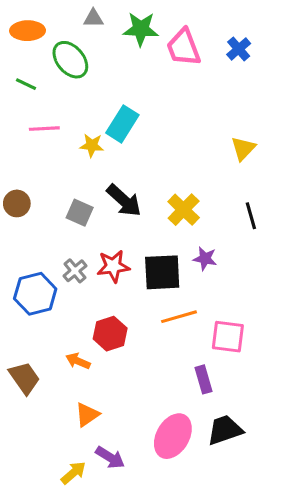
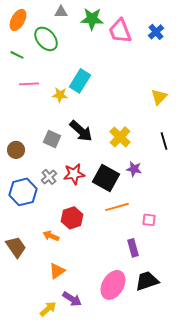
orange ellipse: (28, 31) -> (18, 20), turned -60
brown circle: (17, 203) -> (16, 150), moved
black square: (162, 272) -> (106, 178), turned 32
pink square: (228, 337) -> (149, 220), size x0.6

